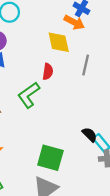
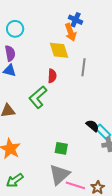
orange arrow: (74, 22) -> (71, 32), turned 48
green square: (50, 158) -> (61, 148), size x0.6

